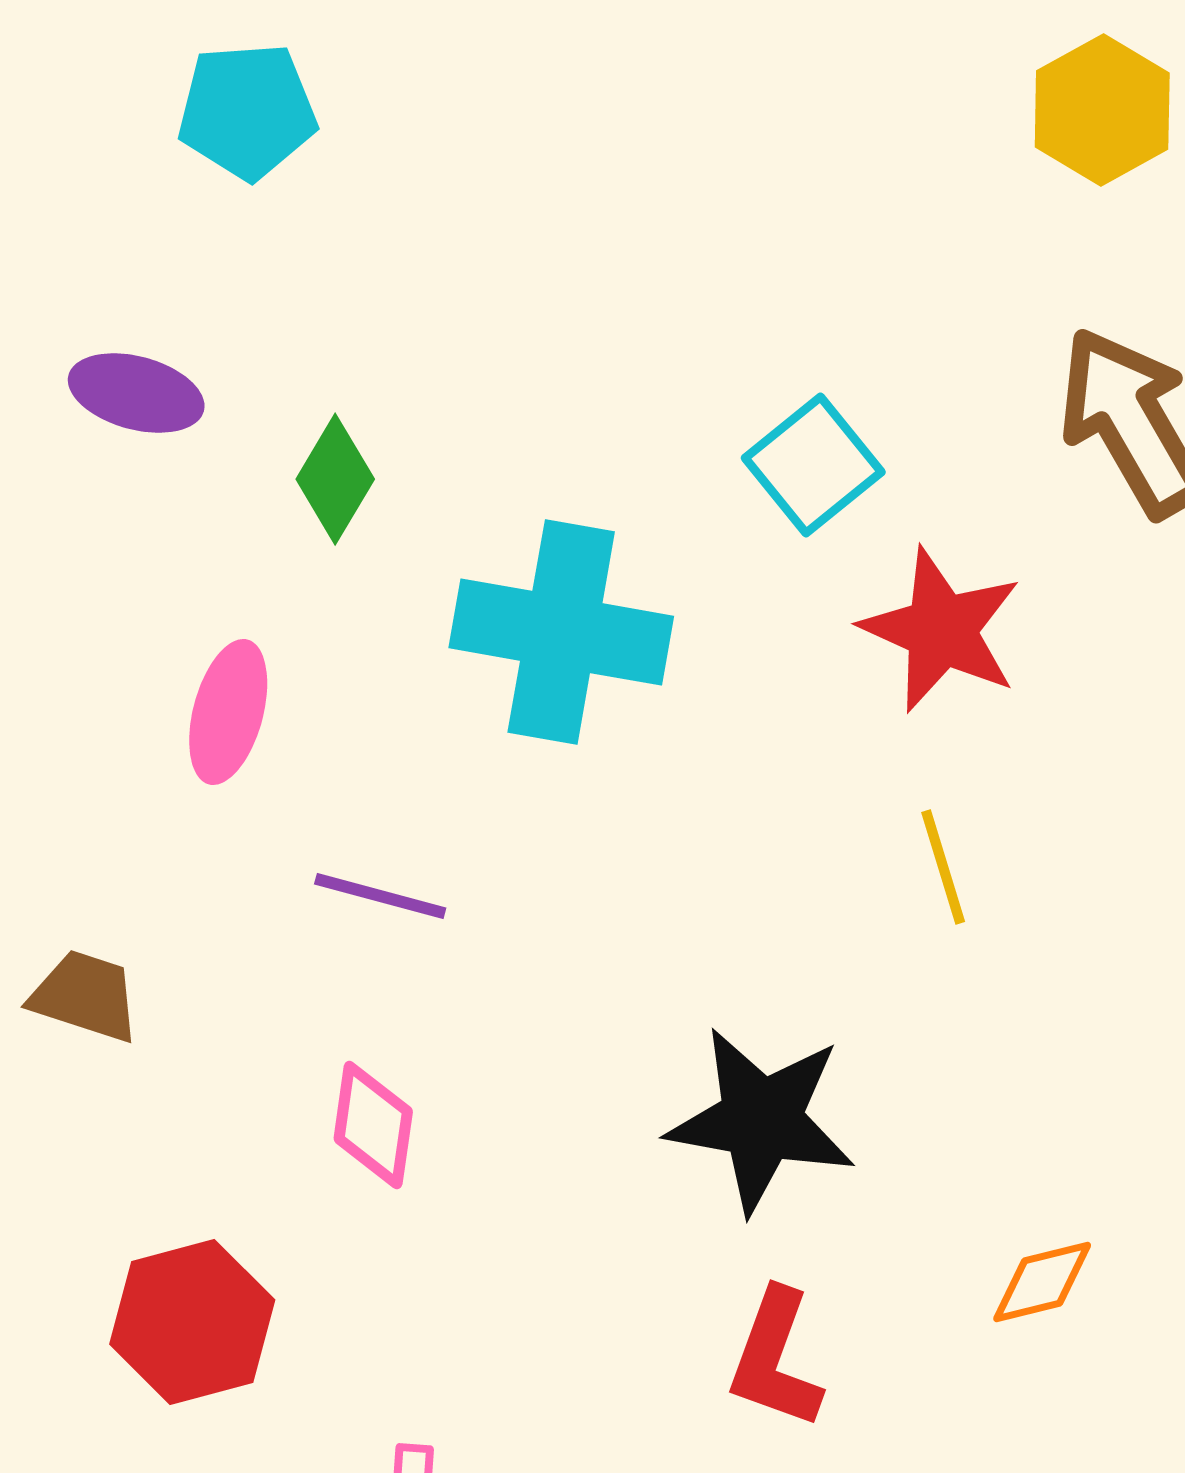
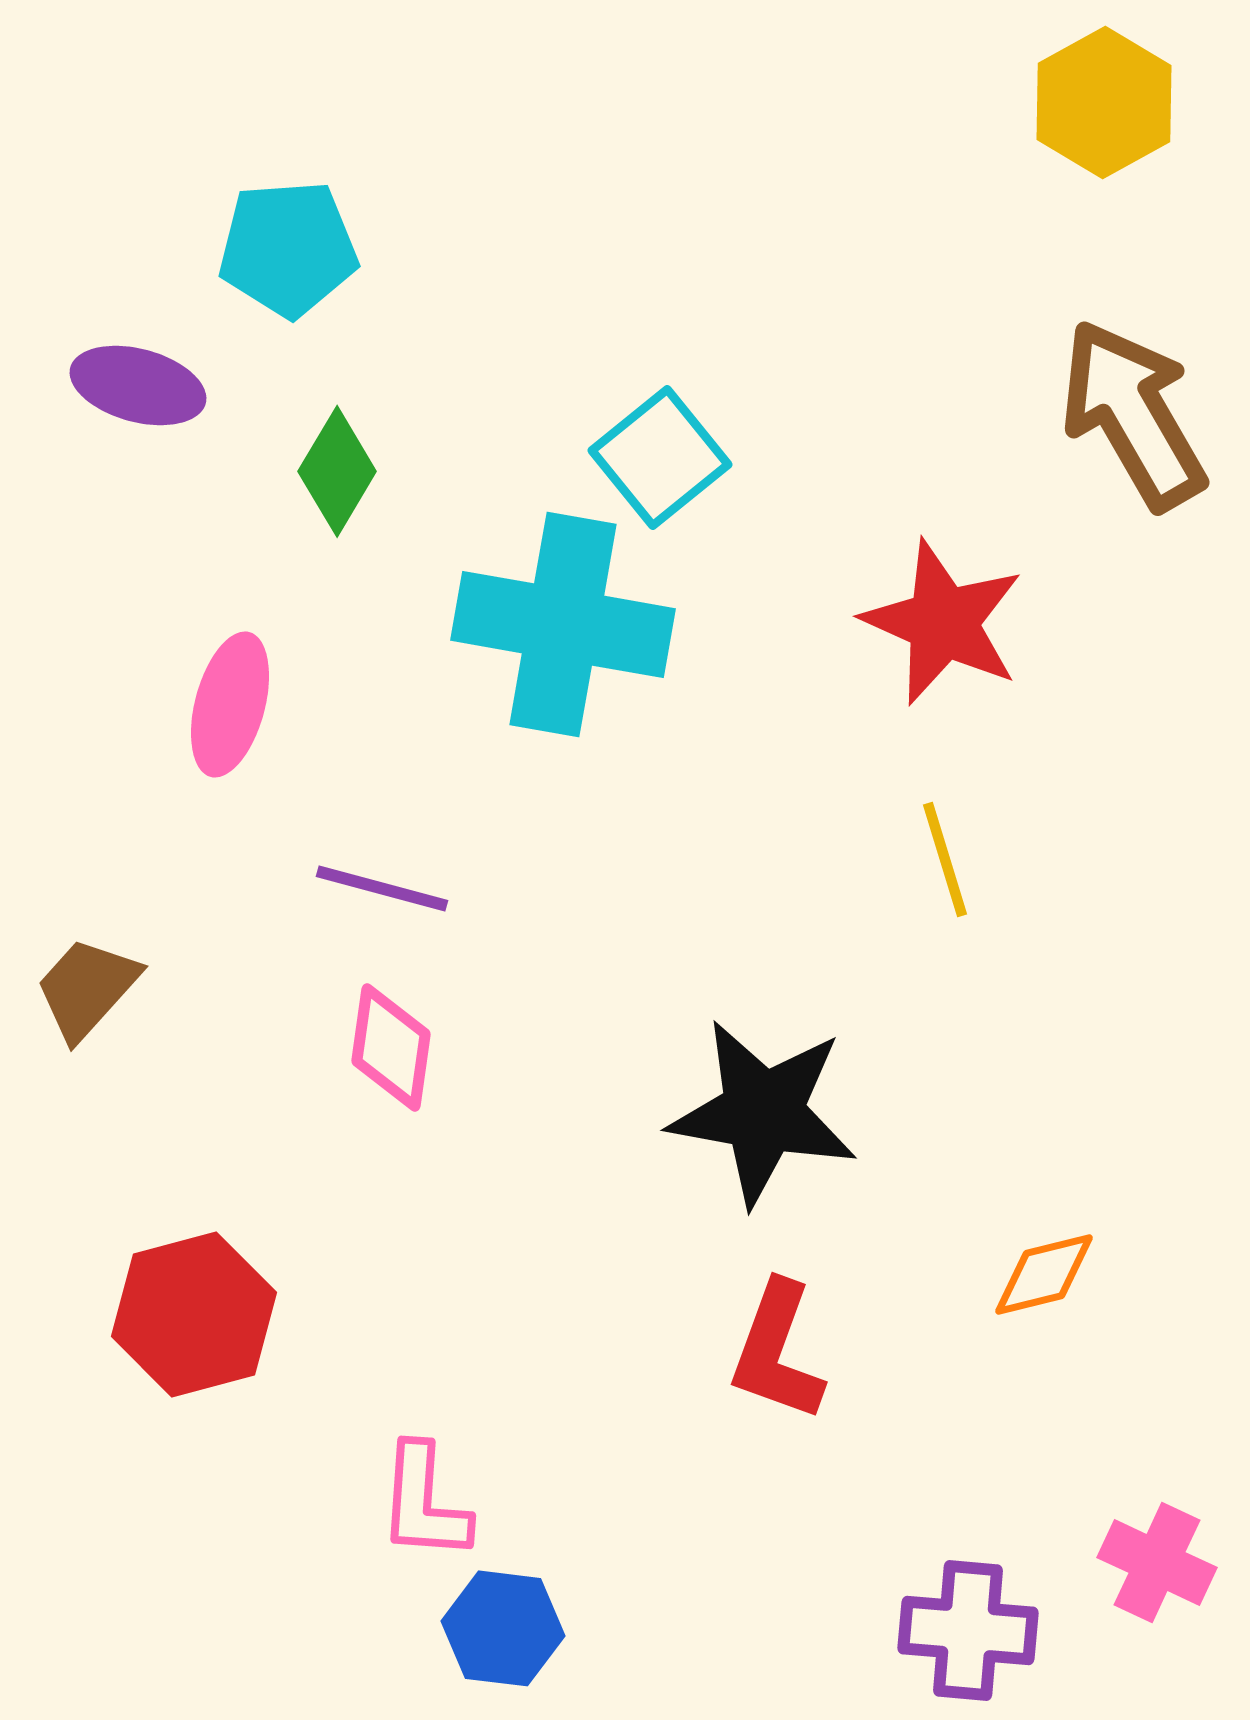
cyan pentagon: (247, 111) -> (288, 248), moved
cyan square: (813, 465) -> (660, 457), moved
brown trapezoid: (85, 996) -> (87, 988), turned -66
pink diamond: (373, 1125) -> (391, 1047), moved

